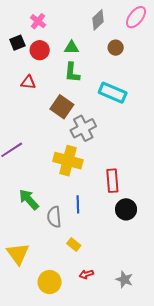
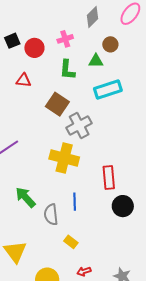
pink cross: (38, 21) -> (65, 39), moved, turned 35
green triangle: (72, 48) -> (96, 61), moved
cyan rectangle: (113, 93) -> (108, 90), turned -40

